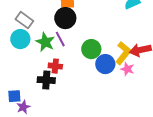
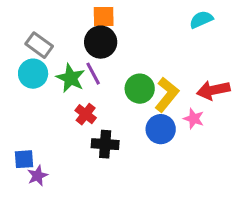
yellow L-shape: (123, 53) -> (167, 95), moved
blue circle: (105, 64) -> (161, 129), moved
red cross: (55, 66) -> (86, 114), turned 32
black cross: (46, 80) -> (105, 144), moved

